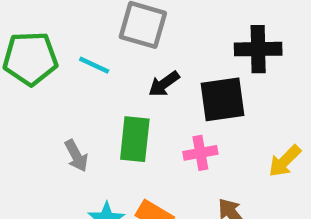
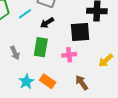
cyan line: (94, 65) -> (25, 14), turned -64
black arrow: (164, 84) -> (47, 23), moved

